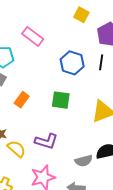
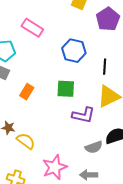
black line: (101, 62) -> (105, 67), moved
purple L-shape: (46, 141) -> (83, 115), moved

